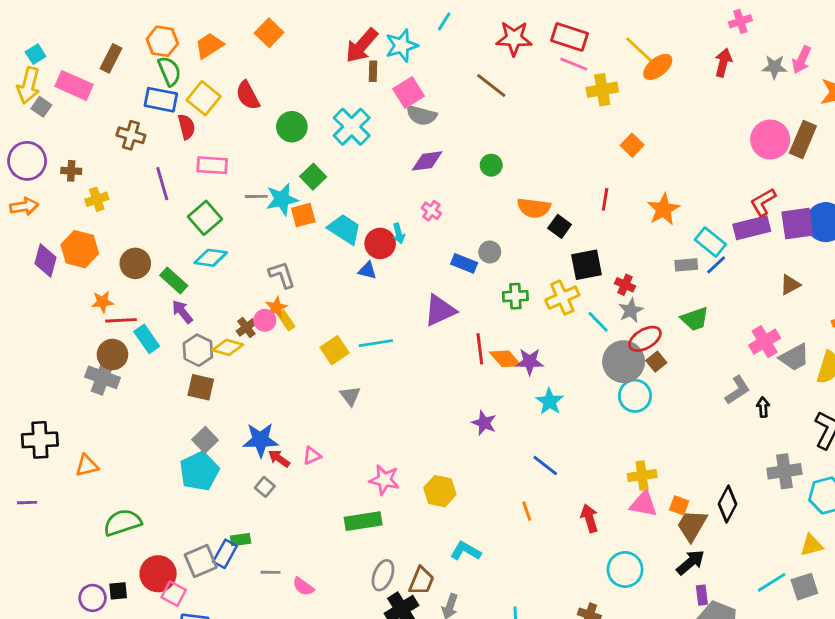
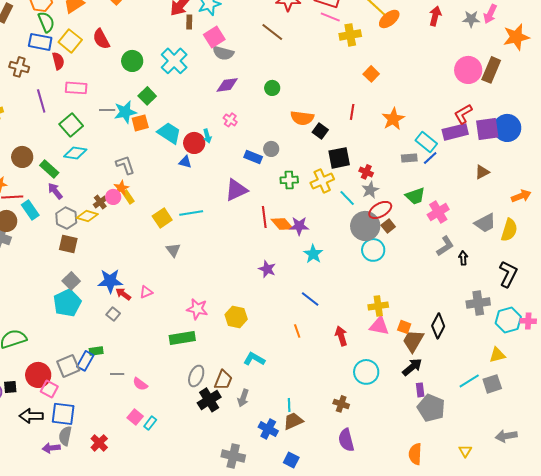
pink cross: (765, 342) -> (438, 212), moved

